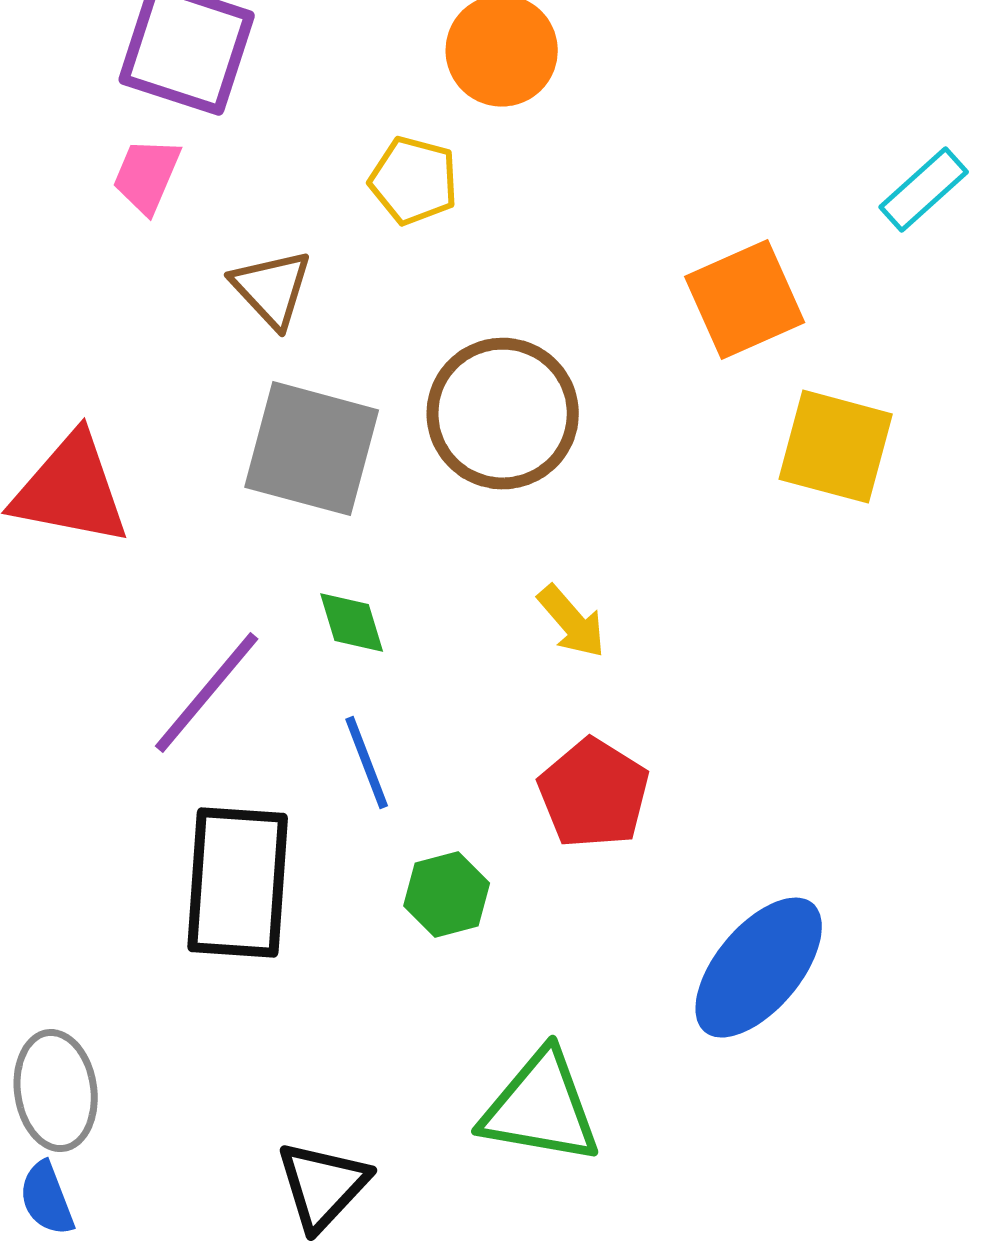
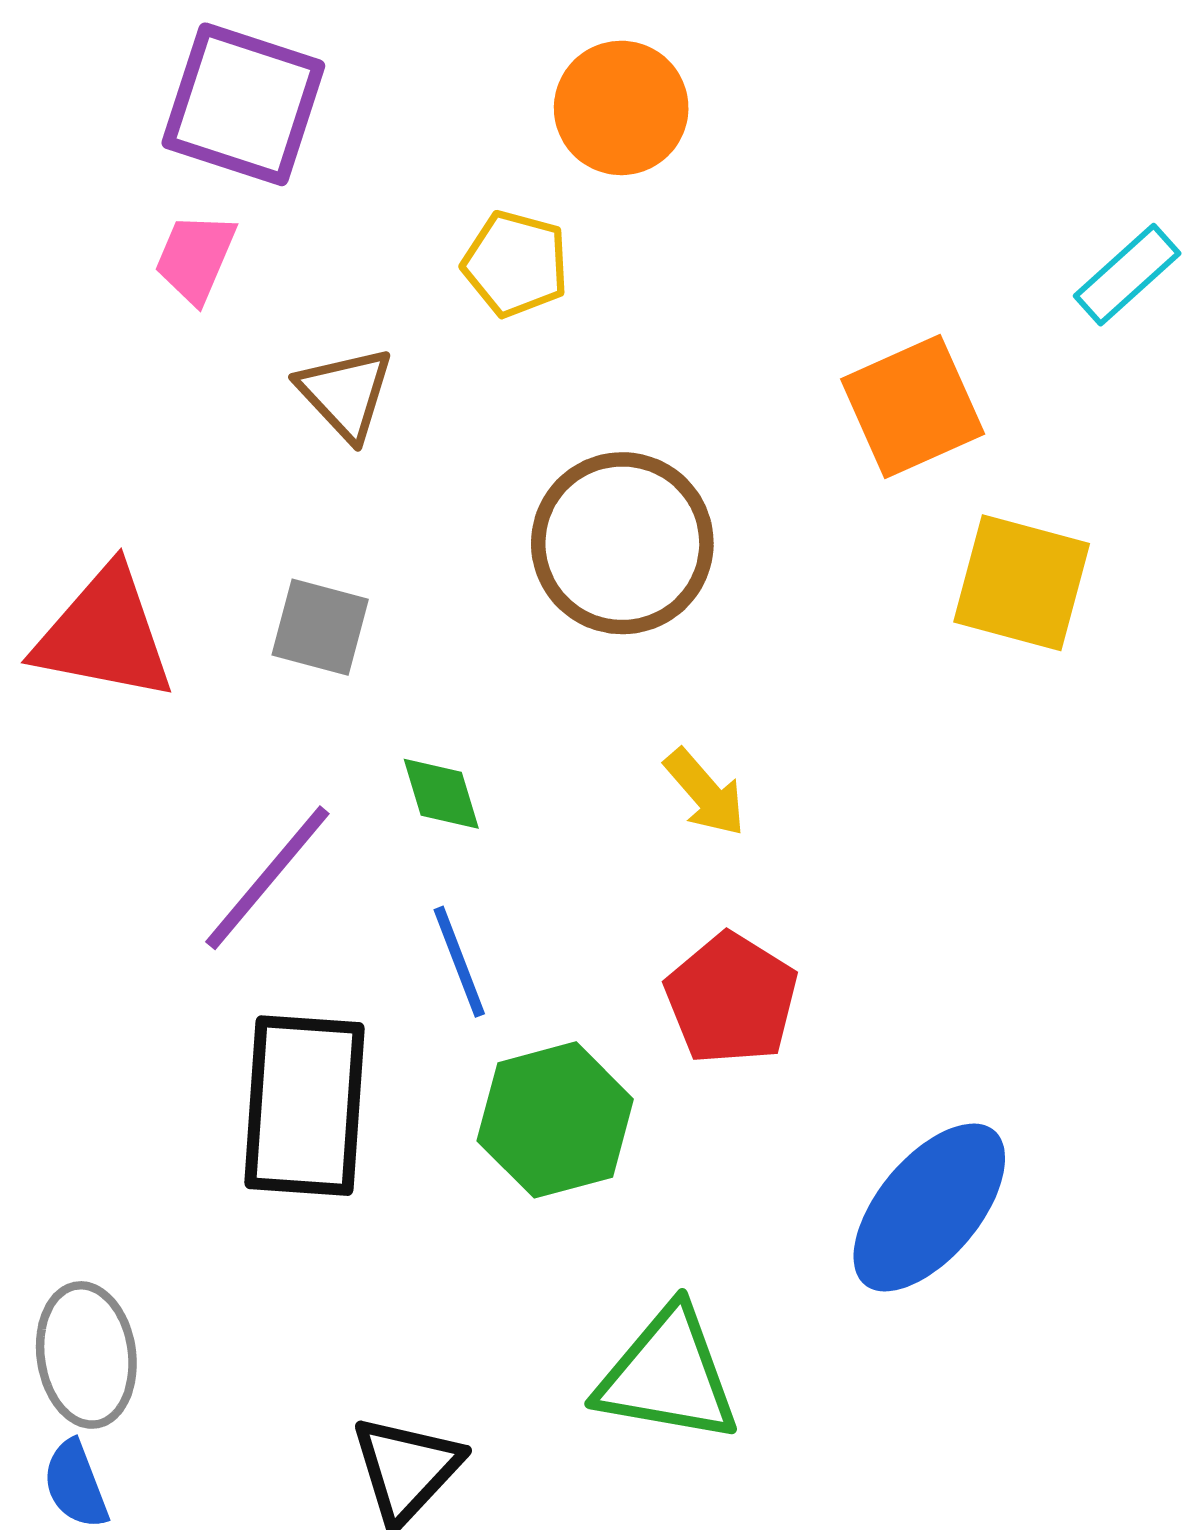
gray square: (312, 449) -> (320, 627), moved, size x0.6
green hexagon: (447, 895) -> (555, 1120), size x1.5

